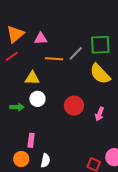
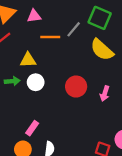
green square: (100, 45) -> (100, 18), turned 30
green arrow: (17, 107) -> (12, 81), moved
pink rectangle: (31, 140) -> (32, 128), turned 32

